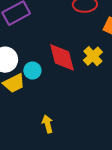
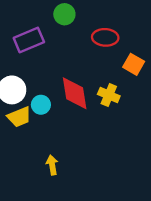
yellow cross: (93, 56) -> (109, 95), turned -30

